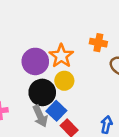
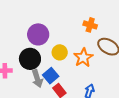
orange star: (61, 56) -> (83, 57), moved
black circle: (42, 92) -> (30, 59), moved

